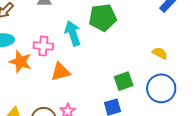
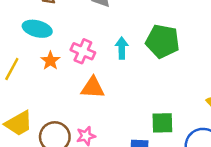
cyan arrow: (73, 33) -> (122, 48), size x0.7
orange star: (20, 62) -> (50, 61), size x0.7

